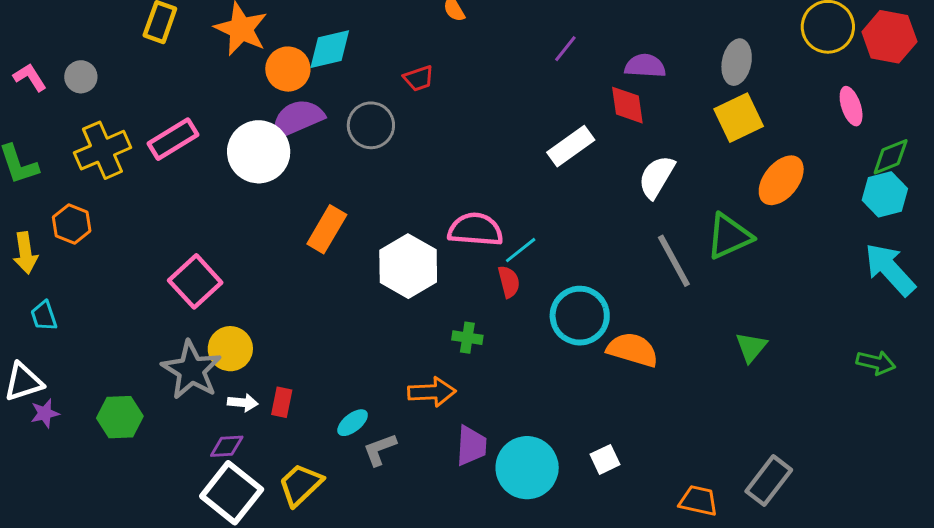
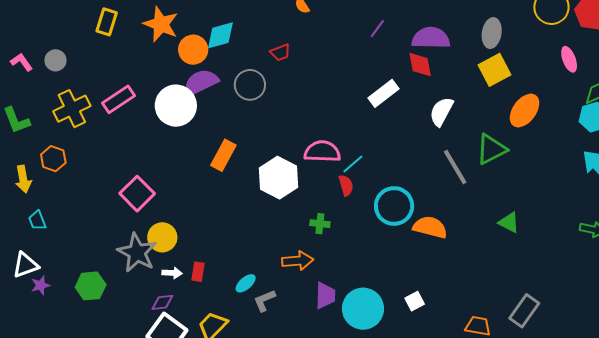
purple semicircle: (645, 66) -> (431, 38), size x1.4
green triangle: (751, 347) -> (509, 222), turned -40

